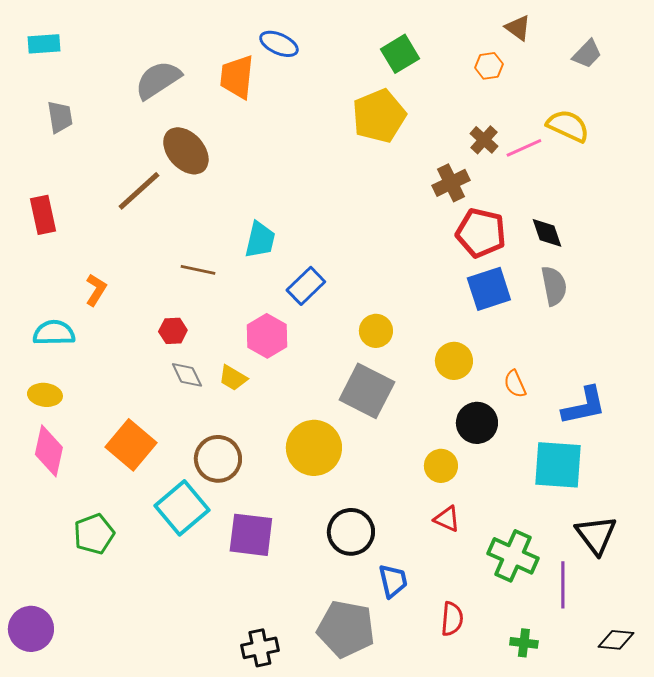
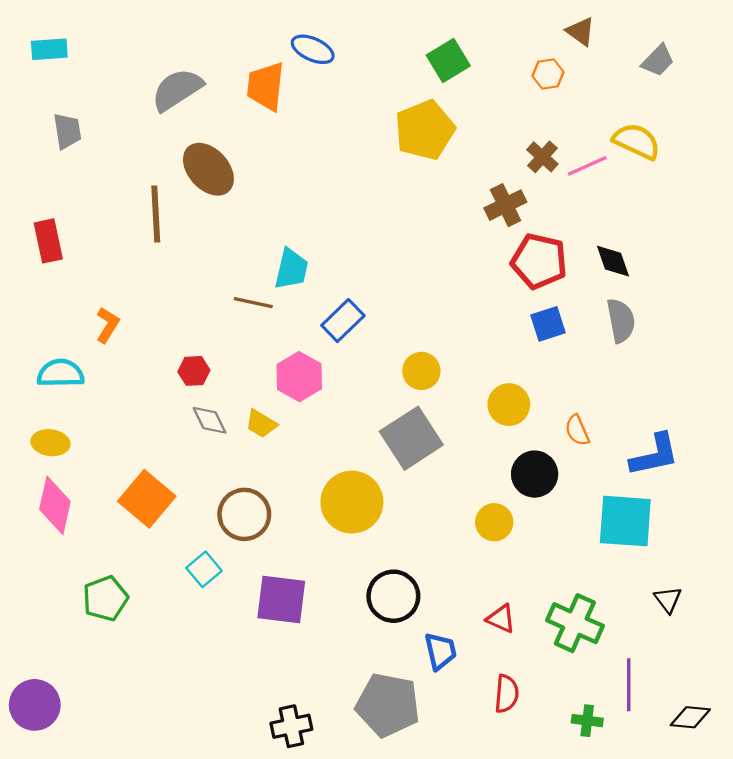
brown line: (139, 191) -> (156, 214), turned -51
brown line: (198, 270) -> (253, 303), moved
blue square: (489, 289) -> (548, 324), size x0.7
gray square: (367, 391) -> (411, 438), turned 30
cyan square: (182, 508) -> (204, 569), size x0.6
red triangle: (447, 519) -> (501, 619), moved
black triangle: (596, 535) -> (668, 600), size x0.6
purple line: (563, 585) -> (629, 685), moved

